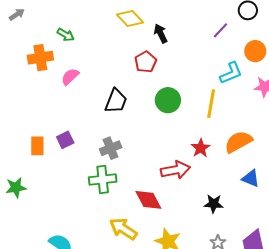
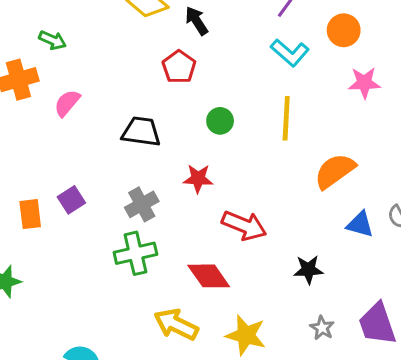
cyan L-shape: (231, 73) -> (290, 53), moved, turned 70
green circle: (168, 100) -> (220, 121), size x0.7
black trapezoid: (116, 101) -> (141, 132), turned -96
red star: (201, 148) -> (198, 178), moved, turned -30
red arrow: (175, 170) -> (244, 225), turned 40

